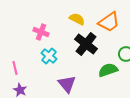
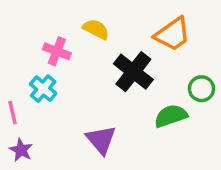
yellow semicircle: (77, 19) -> (96, 29), moved
cyan cross: (49, 56) -> (43, 89), moved

